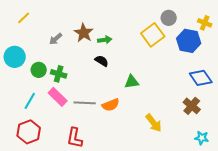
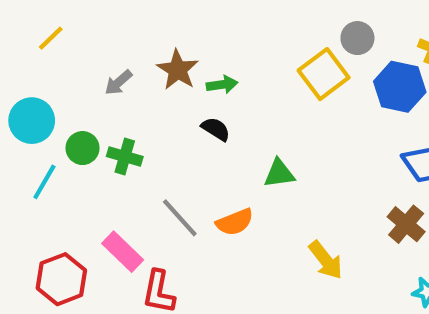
pink rectangle: (58, 97) -> (123, 252), moved
cyan line: (30, 101) -> (44, 182), moved
gray line: (85, 103) -> (180, 218), turned 45

